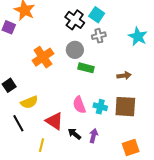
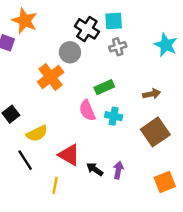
cyan square: (97, 15) -> (114, 21), turned -35
gray circle: (75, 50) -> (70, 52), moved
green rectangle: (86, 68) -> (104, 87), turned -35
pink semicircle: (79, 105) -> (87, 110), moved
cyan cross: (100, 107) -> (114, 116), moved
brown square: (125, 107) -> (155, 132), turned -35

